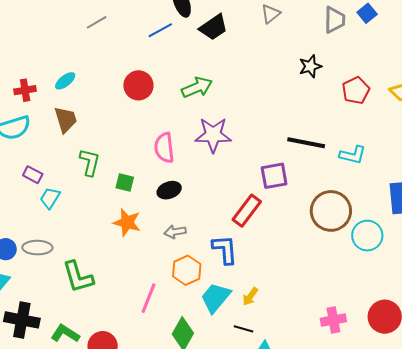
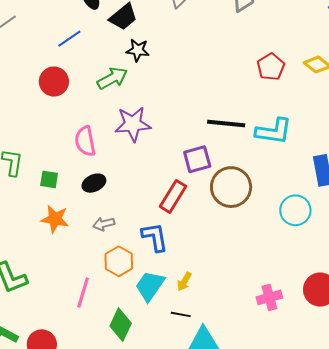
blue line: (160, 30) -> (69, 39), moved
black star: (310, 66) -> (138, 50), moved, turned 30
cyan L-shape: (353, 155) -> (274, 131), size x1.4
brown circle: (331, 211) -> (231, 187), moved

